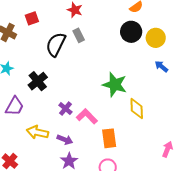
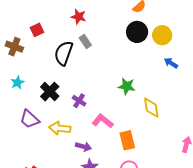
green star: (115, 85) -> (127, 86), size x0.7
purple trapezoid: (14, 106) -> (30, 119), turned 110
purple cross: (65, 109) -> (79, 101), moved
yellow arrow: (37, 132) -> (60, 128), moved

